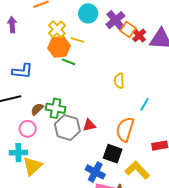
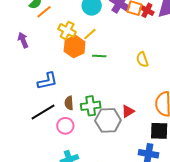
yellow line: (77, 40) -> (90, 34), turned -40
green line: (69, 62) -> (99, 56), moved
brown semicircle: (37, 109) -> (69, 103), moved, turned -32
pink circle: (28, 129) -> (65, 126), moved

